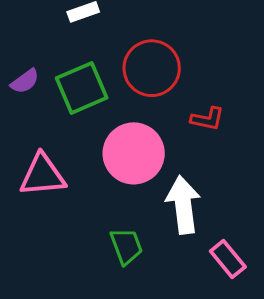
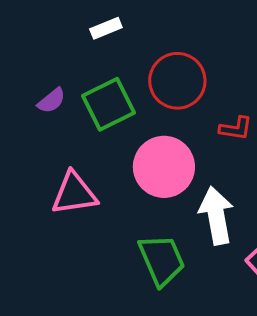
green trapezoid: (126, 246) -> (162, 260), size x1.4

